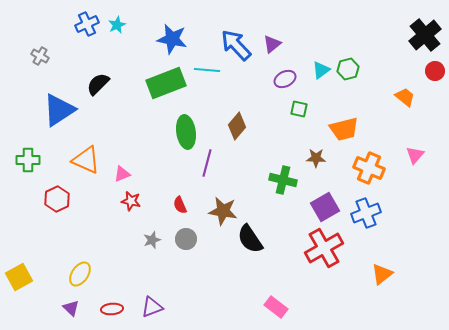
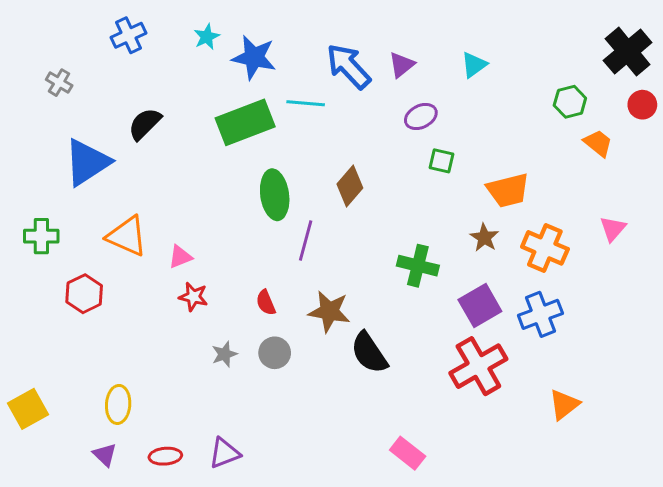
cyan star: (117, 25) -> (207, 37), moved
green hexagon: (348, 69) -> (570, 102), moved
cyan triangle: (321, 70) -> (474, 65), moved
brown star: (316, 158) -> (484, 238), moved, turned 30
yellow ellipse: (80, 274) -> (118, 404), turned -30

